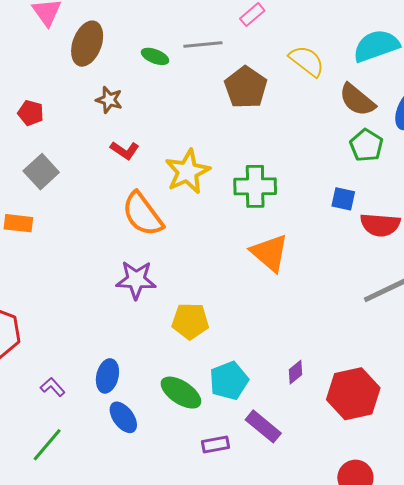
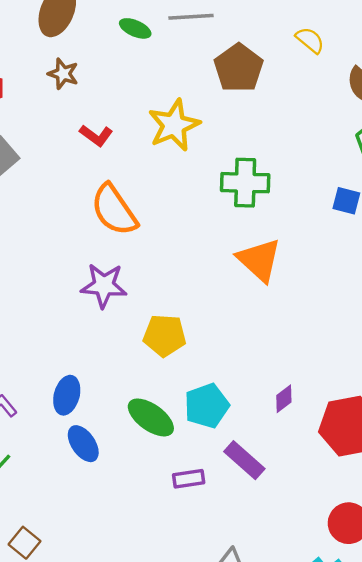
yellow semicircle: (307, 61) -> (310, 40), size x0.7
brown star: (109, 100) -> (63, 74), moved
yellow star: (187, 172) -> (174, 125), moved

